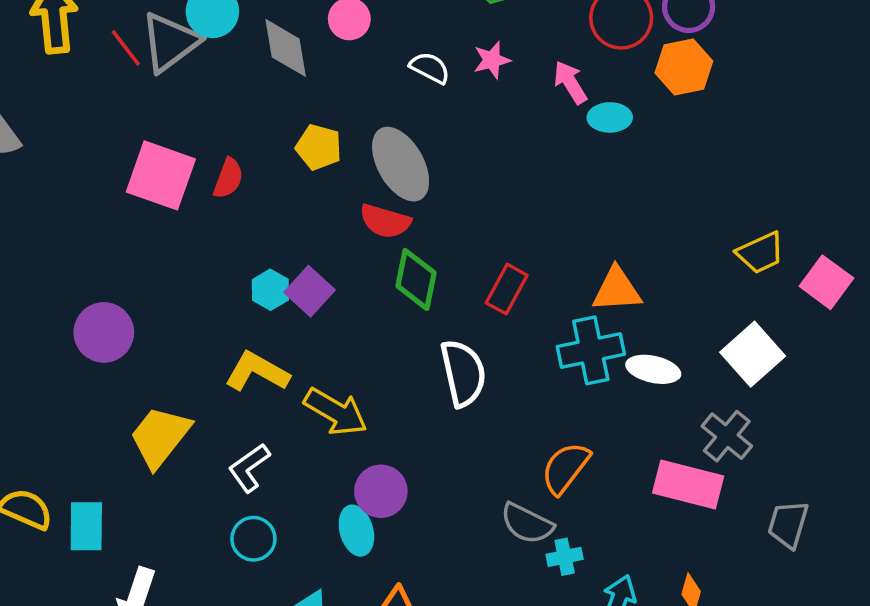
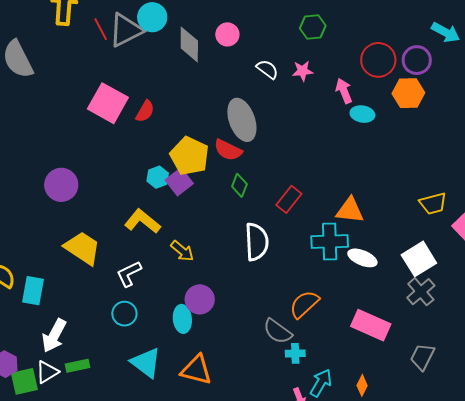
yellow pentagon: (319, 147) -> (189, 156), moved, size x1.5
green diamond: (416, 279) -> (239, 185), size x0.7
yellow arrow: (336, 412) -> (182, 251), size x0.7
gray cross: (727, 436) -> (421, 292), moved
yellow trapezoid: (160, 437) -> (82, 248), turned 75

